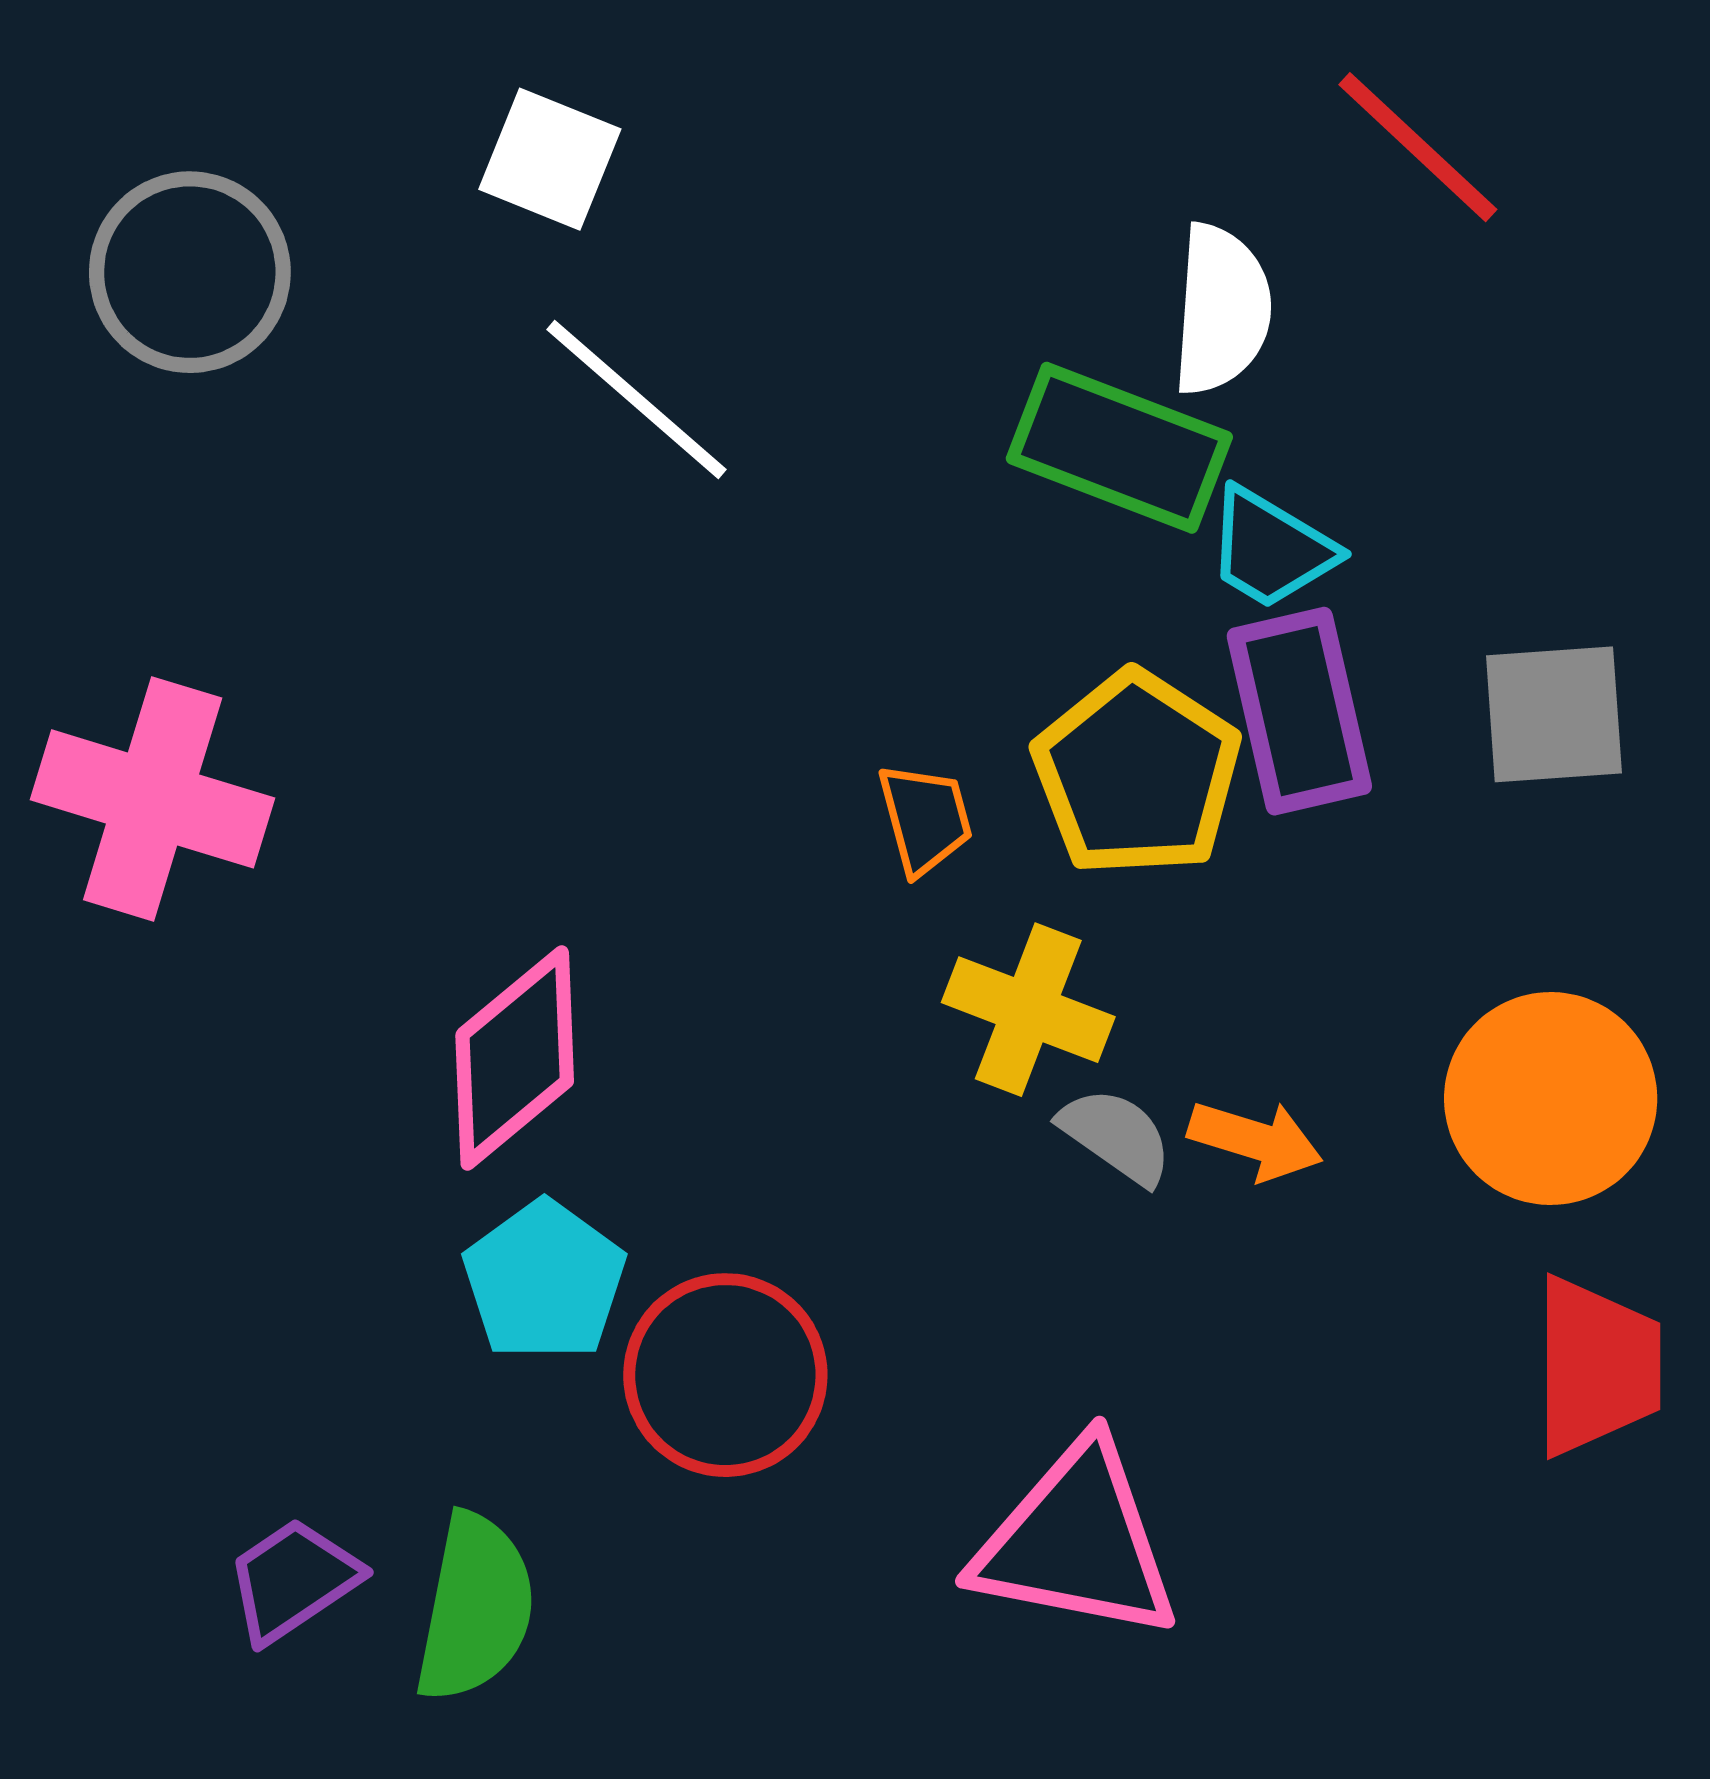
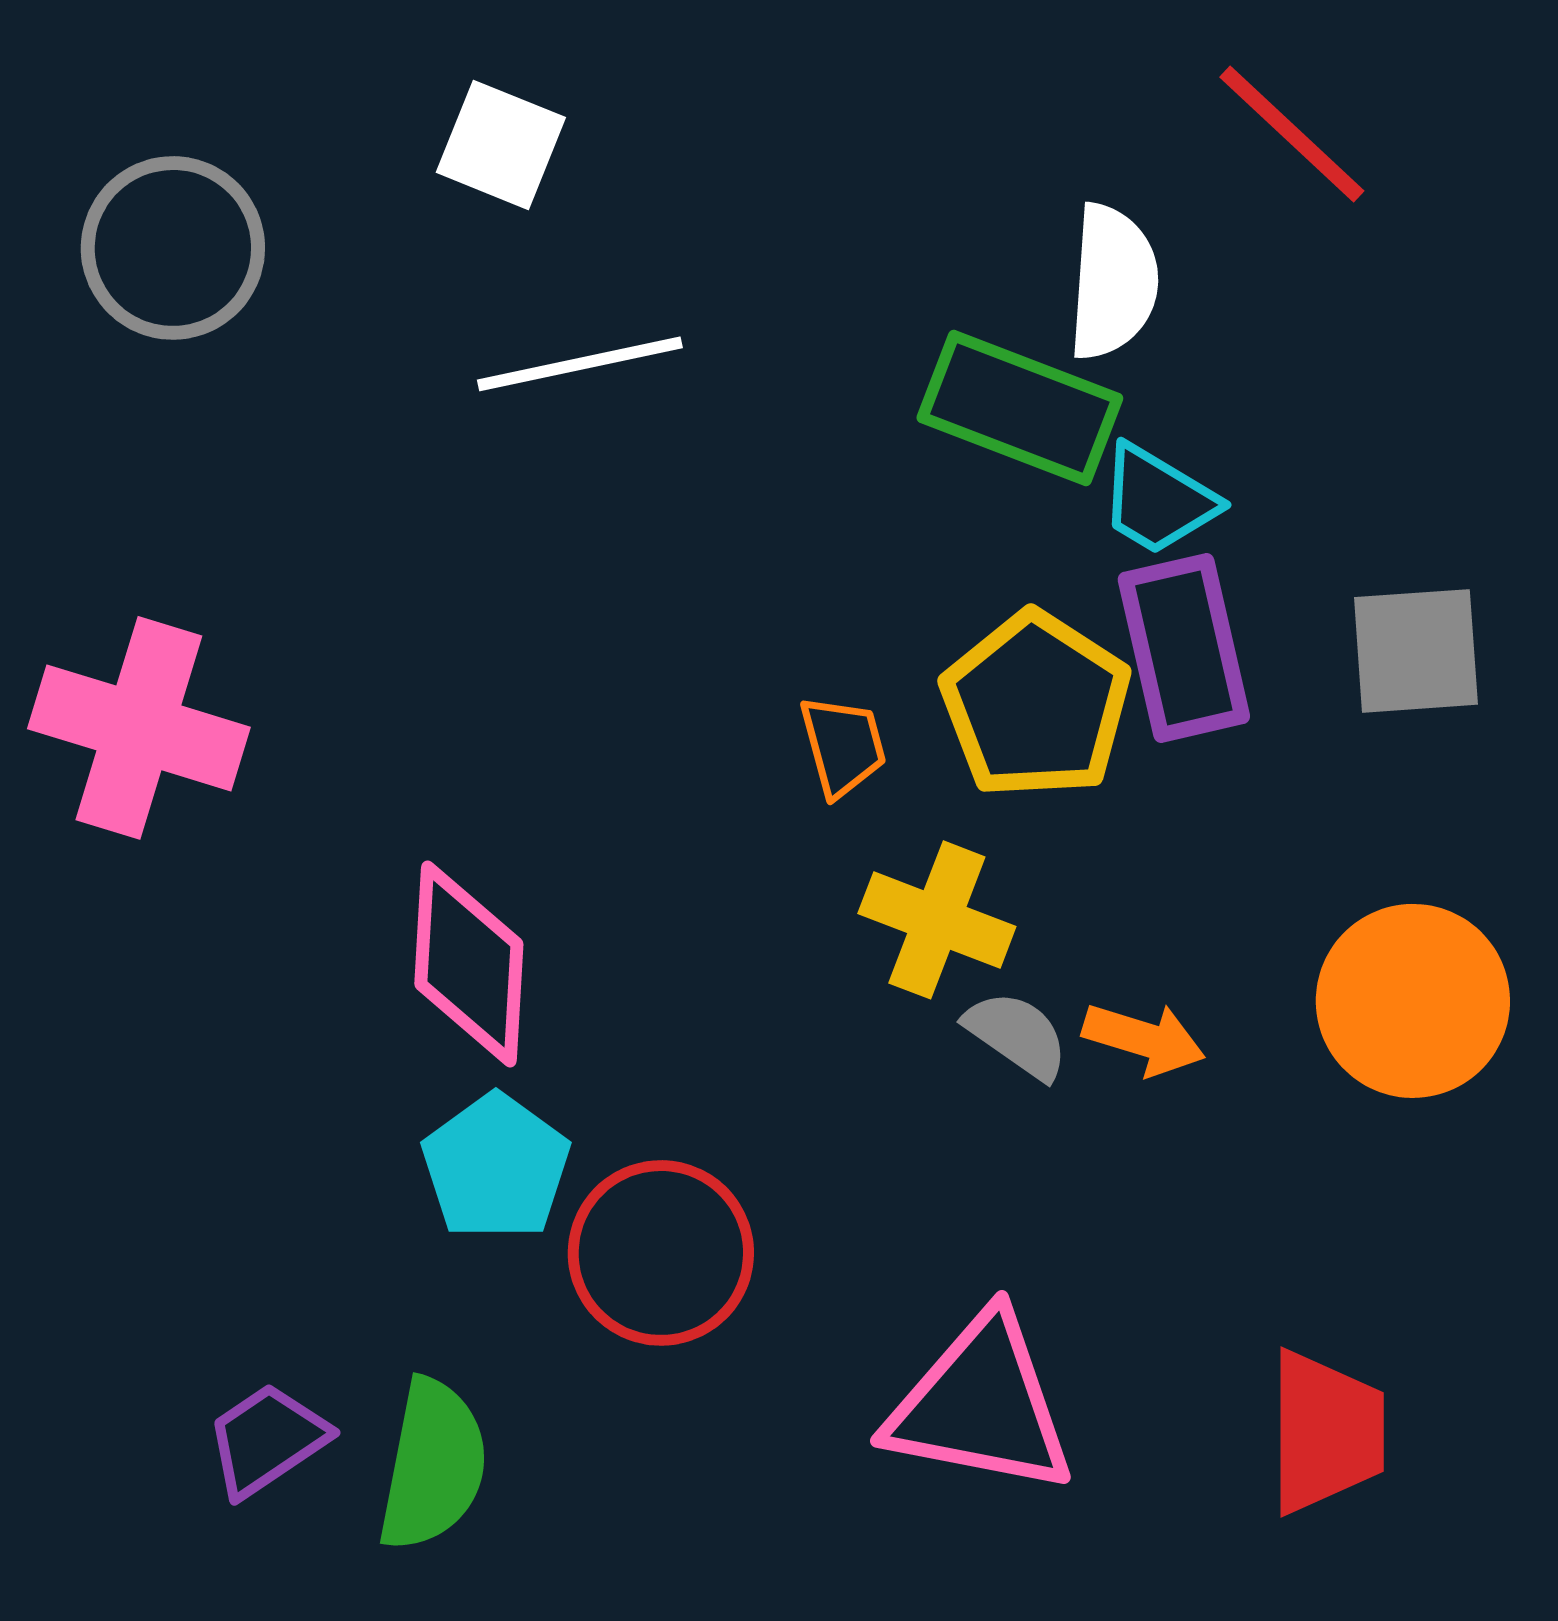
white line: (636, 399) -> (580, 364), turned -53
pink diamond: (515, 1058) -> (469, 964), turned -47
red trapezoid: (1597, 1366) -> (1326, 1432), moved

